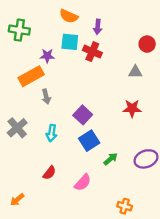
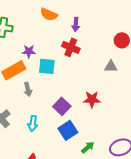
cyan square: (70, 42) -> (47, 66), moved
red star: (132, 108) -> (92, 99), moved

